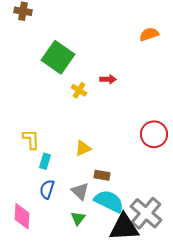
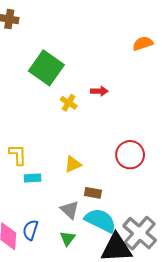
red circle: (154, 134) -> (130, 155), moved
cyan rectangle: (45, 161) -> (33, 178), turned 70
blue semicircle: (47, 189) -> (30, 230), moved

